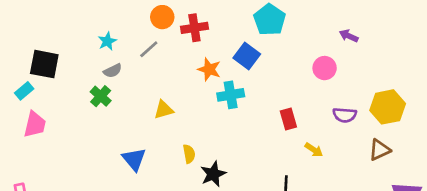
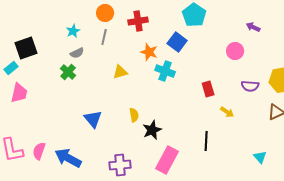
orange circle: (162, 17) -> (105, 13), moved
gray line: (149, 49) -> (104, 37), turned -35
black square: (44, 64) -> (26, 48), turned -30
cyan cross: (231, 95) -> (165, 71), turned 30
yellow triangle: (164, 110) -> (120, 72), moved

